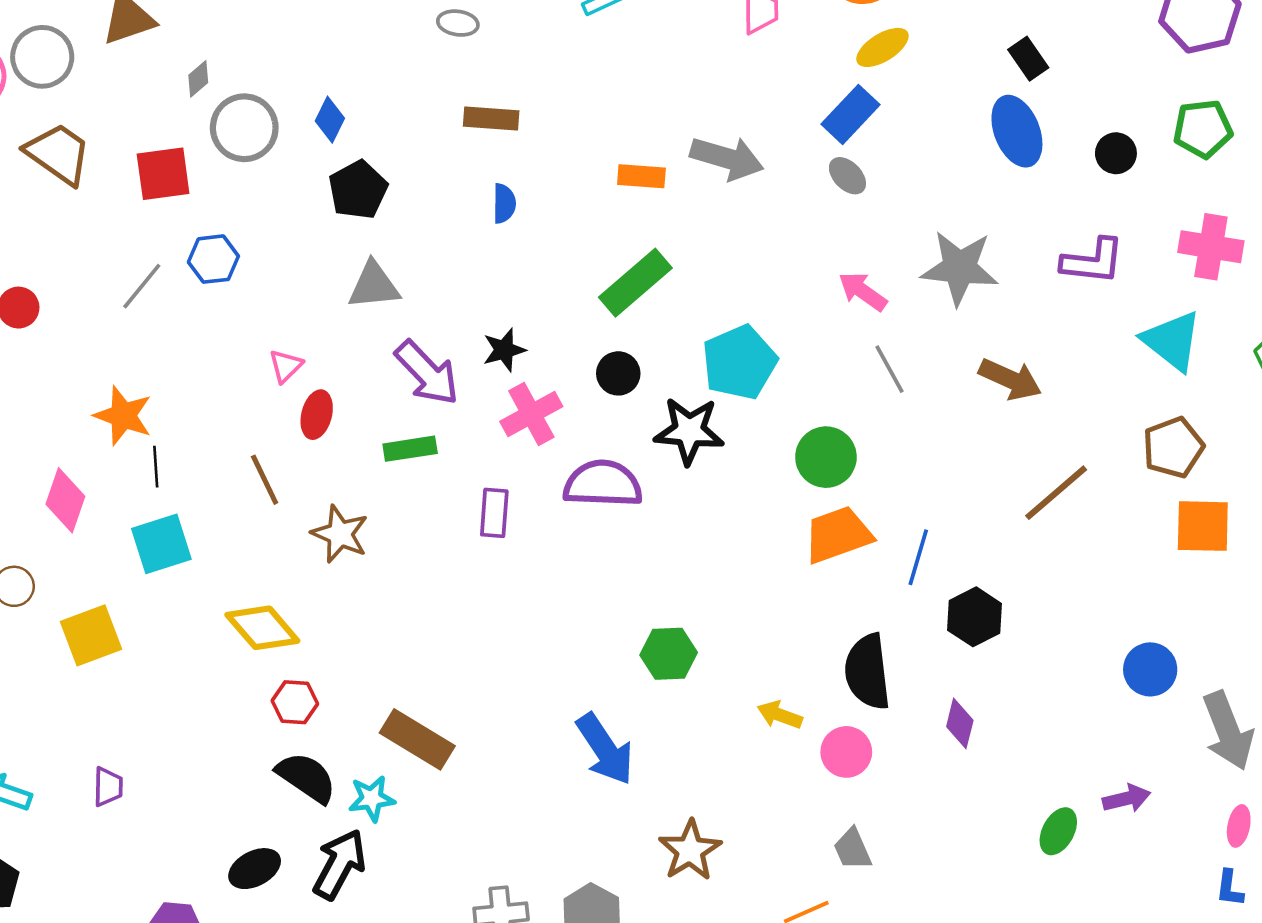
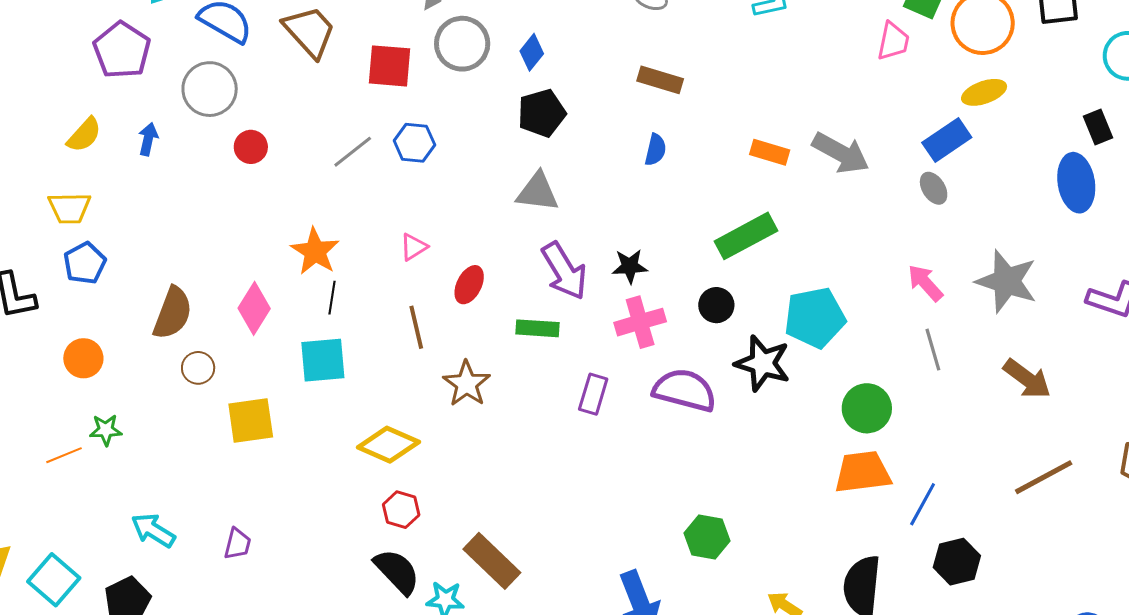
pink triangle: (286, 366) -> (414, 247), moved
yellow diamond: (262, 628) -> (388, 445), turned -38

